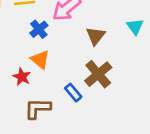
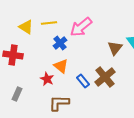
brown triangle: (96, 36) -> (115, 48), moved
blue rectangle: (73, 93) -> (83, 81), moved

